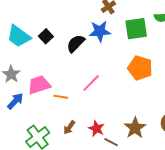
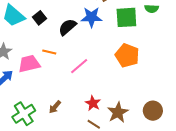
orange line: (61, 97) -> (49, 52), moved
red star: (97, 129) -> (93, 103), moved

